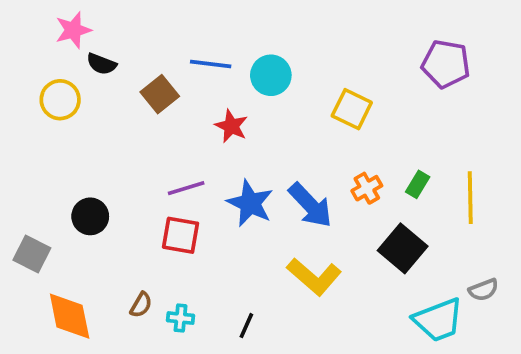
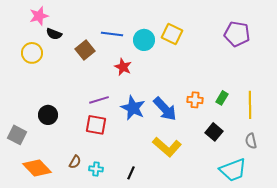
yellow square: (352, 109) -> (172, 34), moved
orange cross: (367, 188) -> (195, 100), turned 35
black square: (403, 248) -> (214, 132), size x0.7
gray semicircle: (483, 290) -> (251, 141), moved, turned 98
orange diamond: (70, 316) -> (37, 168), turned -32

